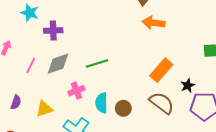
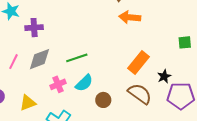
cyan semicircle: (101, 103) -> (84, 83), moved, turned -132

